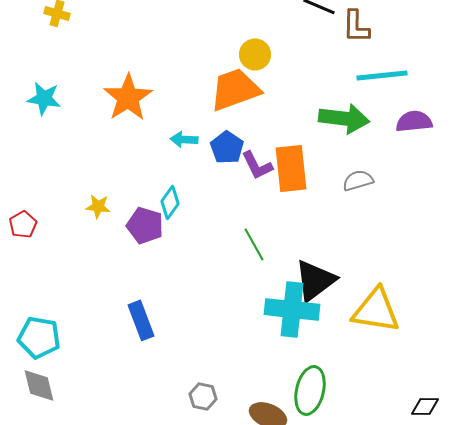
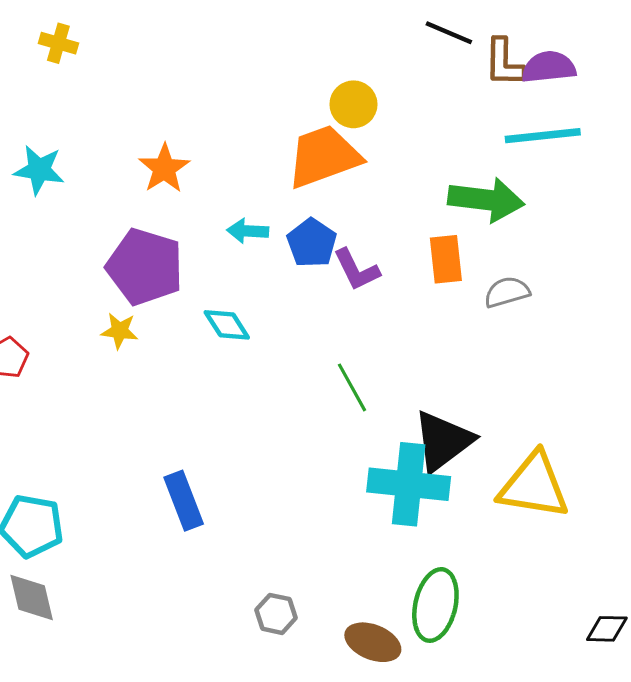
orange star: (128, 97) -> (164, 168), size x0.7
purple semicircle: (414, 121) -> (549, 67), moved
orange rectangle: (291, 168) -> (446, 259), moved, size x0.7
cyan diamond: (170, 202) -> (227, 325), turned -68
purple pentagon: (145, 225) -> (145, 267), moved, size x1.4

